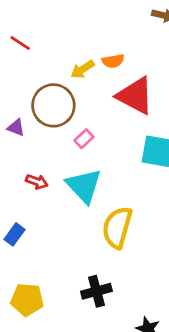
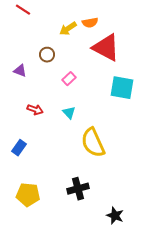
brown circle: (53, 105) -> (47, 55), size x0.5
cyan triangle: (84, 186) -> (69, 113), size x0.5
yellow semicircle: (117, 227) -> (93, 143), turned -40

